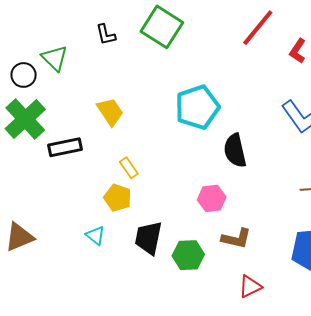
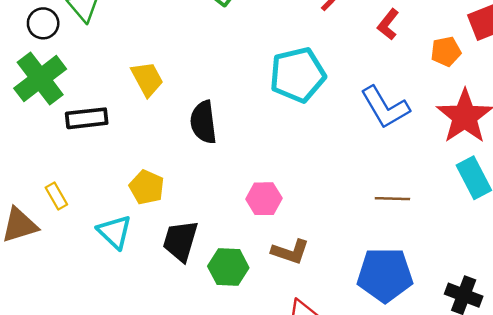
cyan pentagon: (197, 107) -> (298, 75), moved
black semicircle: (235, 150) -> (203, 122), moved
yellow rectangle: (129, 168) -> (56, 196), moved
cyan triangle: (95, 236) -> (115, 232), size x1.4

